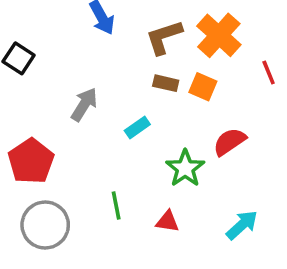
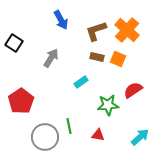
gray arrow: (84, 104) -> (51, 58), moved
green star: (185, 168) -> (108, 105), turned 30
gray circle: (45, 225) -> (45, 137), moved

